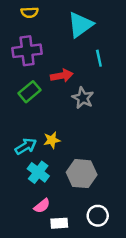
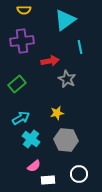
green rectangle: (30, 92) -> (17, 84), moved
yellow star: (52, 140) -> (57, 113), moved

